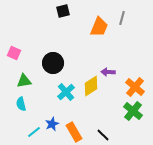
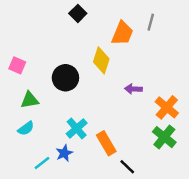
black square: (63, 11) -> (78, 13), turned -32
yellow diamond: (91, 86) -> (101, 60), moved, turned -40
cyan cross: (66, 92) -> (77, 128), moved
cyan semicircle: (21, 104) -> (26, 128), turned -112
orange rectangle: (74, 132) -> (106, 143), moved

